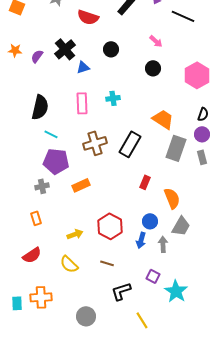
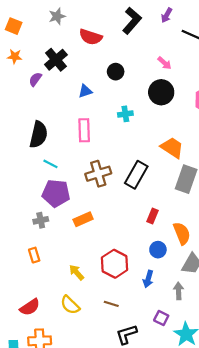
black cross: (65, 49) -> (56, 60), moved
orange star: (15, 50) -> (15, 56), moved
black circle: (153, 68) -> (161, 92), size x1.5
cyan cross: (113, 98) -> (125, 114), moved
blue circle: (150, 221) -> (158, 250), moved
yellow arrow: (75, 234) -> (77, 272), turned -112
gray arrow: (163, 244) -> (179, 291), moved
red semicircle: (32, 255) -> (30, 307), moved

